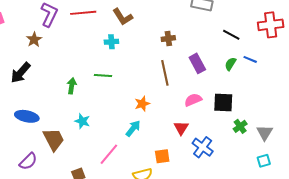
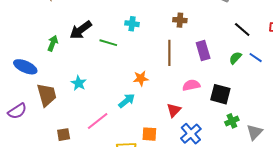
cyan cross: (111, 42) -> (132, 24), moved
black arrow: (21, 73) -> (81, 30), moved
green arrow: (72, 86) -> (53, 43), moved

